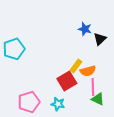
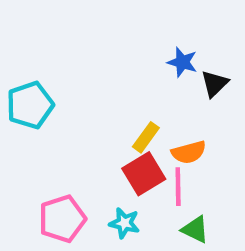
yellow rectangle: (76, 66) -> (146, 137), moved
pink line: (93, 87) -> (178, 187), moved
green triangle: (98, 99) -> (195, 230), moved

